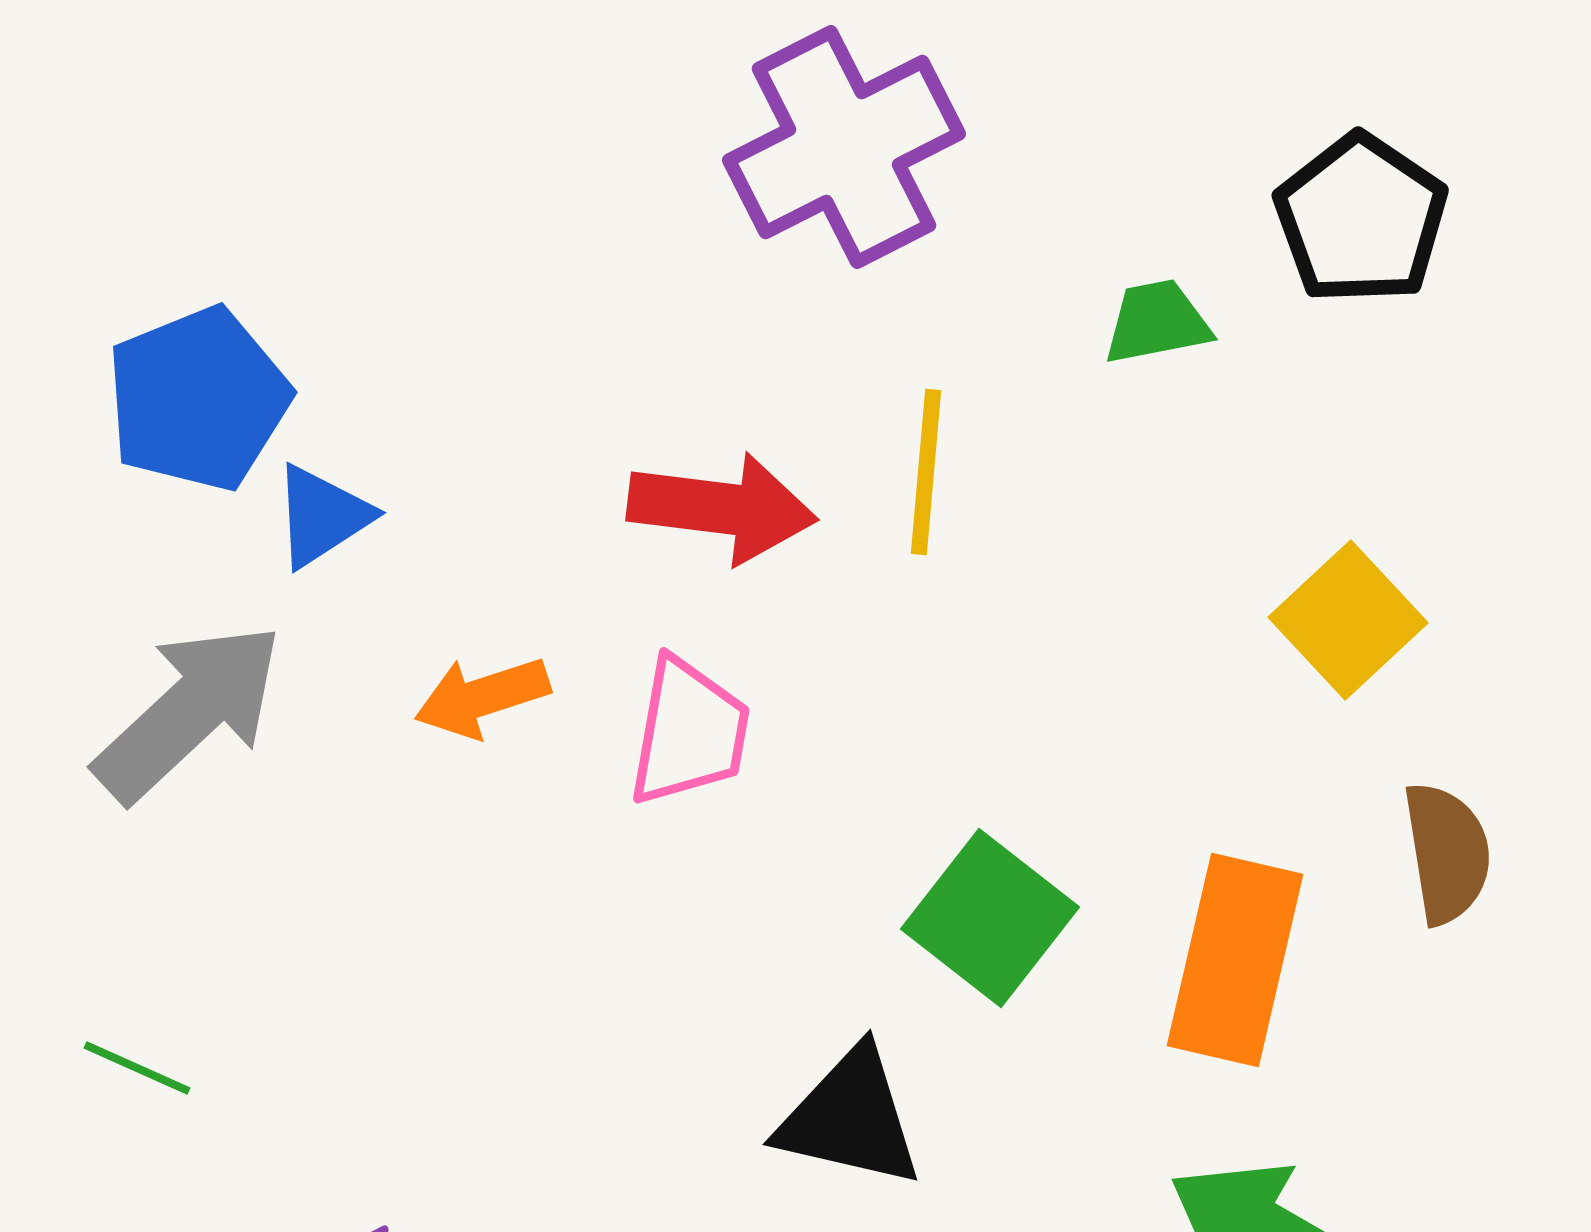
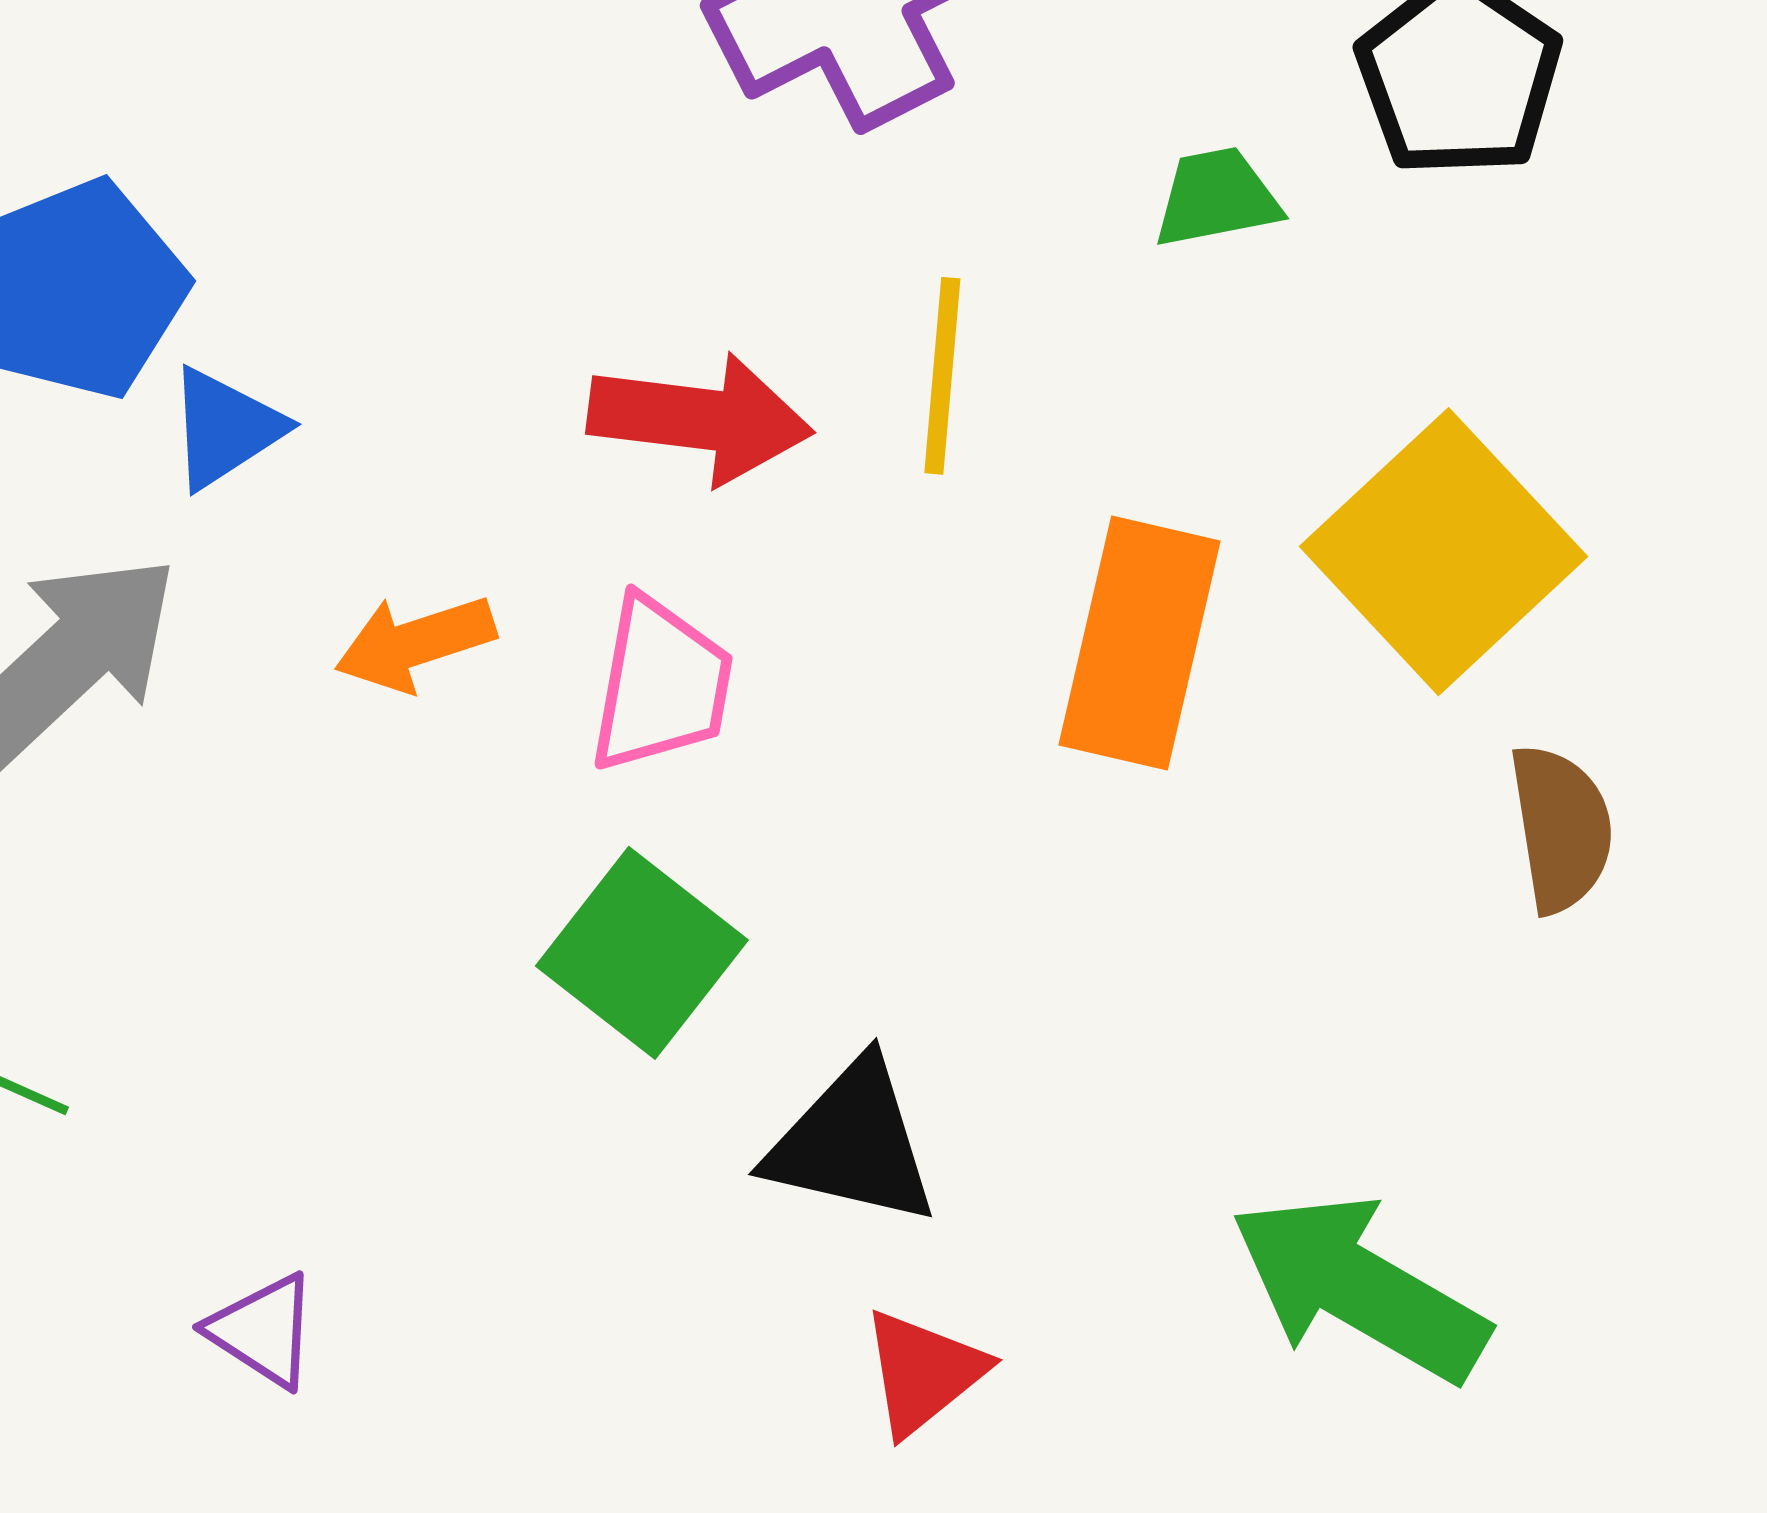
yellow square: (1348, 620) -> (1444, 552), size x1.5
green square: (990, 918) -> (642, 953), moved
orange rectangle: (1235, 960) -> (1140, 643), moved

